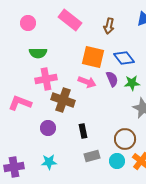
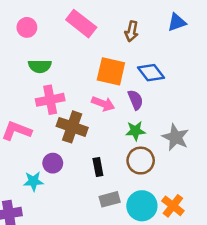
green star: (132, 83) -> (135, 131), moved
brown circle: (125, 139) -> (141, 161), moved
cyan circle: (117, 161) -> (142, 206), size x1.5
cyan star: (49, 162) -> (33, 181), moved

